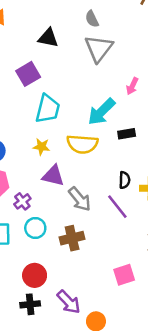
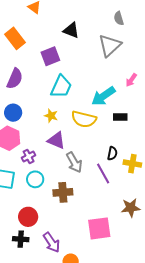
gray semicircle: (92, 19) -> (119, 18), moved
pink square: (124, 275) -> (99, 228), size x1.4

